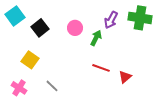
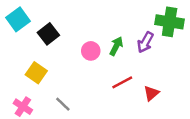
purple arrow: (111, 20) -> (145, 42), moved
pink circle: (75, 28) -> (91, 51), moved
red line: (101, 68) -> (122, 82), turned -48

